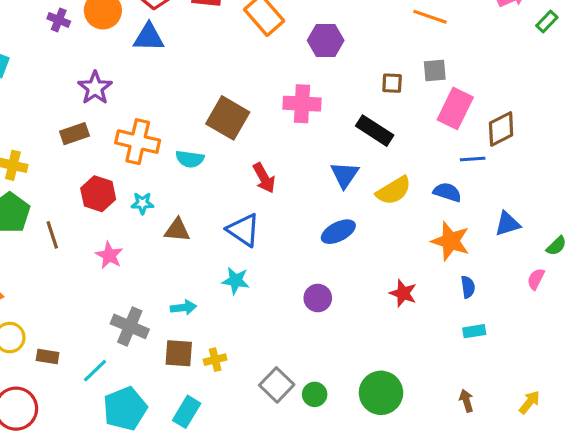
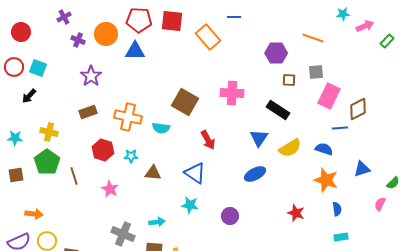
purple hexagon: (326, 40) -> (276, 53), moved
purple star: (95, 88) -> (91, 76), moved
purple circle: (318, 298) -> (230, 216), moved

